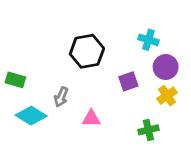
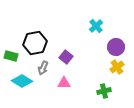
cyan cross: (148, 40) -> (96, 26), moved, turned 32
black hexagon: (87, 51) -> (35, 43), moved
purple square: (128, 81) -> (66, 57), moved, turned -32

